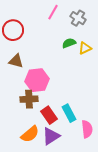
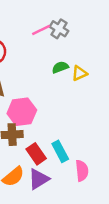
pink line: (53, 12) -> (41, 30), turned 35
gray cross: (78, 18) -> (59, 29), moved

